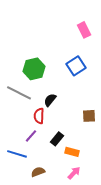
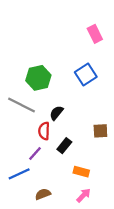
black rectangle: (57, 139) -> (64, 146), moved
blue line: (17, 154) -> (19, 174), turned -42

